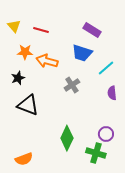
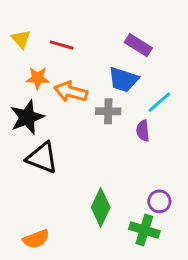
black star: (18, 78) -> (27, 117), size x1.6
gray cross: (72, 85) -> (108, 111), moved, turned 35
purple semicircle: (112, 93) -> (143, 131), moved

